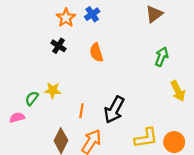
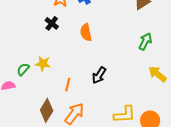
yellow arrow: (178, 91) -> (158, 74), turned 150
black arrow: (114, 110) -> (99, 75), moved, size x0.7

